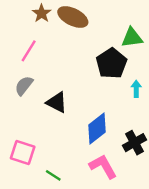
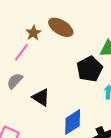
brown star: (42, 13) -> (33, 33), moved

